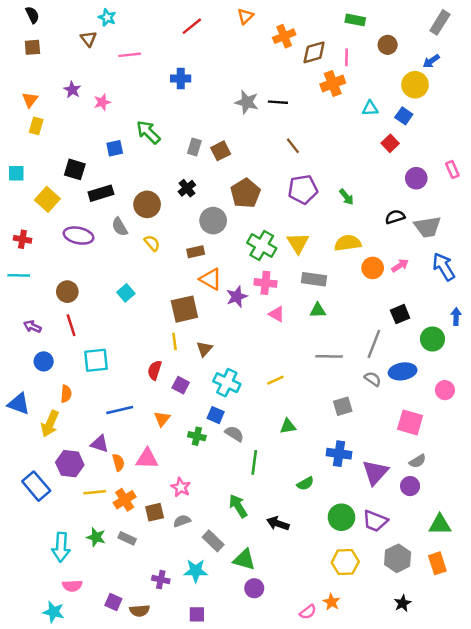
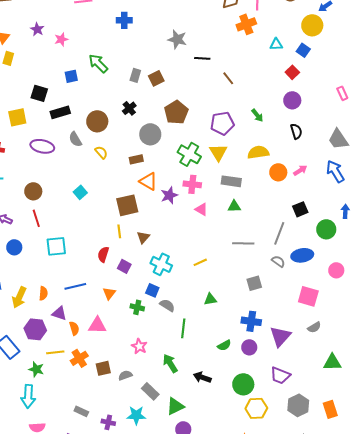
black line: (278, 102) -> (202, 58), moved
brown line: (293, 146) -> (228, 78), moved
purple circle: (416, 178) -> (292, 100), moved
purple pentagon: (303, 189) -> (222, 123), moved
yellow square: (47, 199) -> (17, 117), turned 36
black semicircle: (395, 217) -> (296, 131), turned 91
gray trapezoid: (427, 227) -> (338, 139), moved, turned 65
orange semicircle: (66, 394) -> (43, 293), moved
purple circle: (410, 486) -> (249, 347), moved
pink star: (181, 487) -> (139, 346), moved
green circle: (341, 517) -> (243, 384), moved
green triangle: (440, 525) -> (332, 362), moved
green star: (96, 537) -> (36, 369), moved
gray rectangle: (127, 538) -> (81, 411), moved
green triangle: (244, 560) -> (175, 406), turned -42

